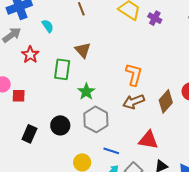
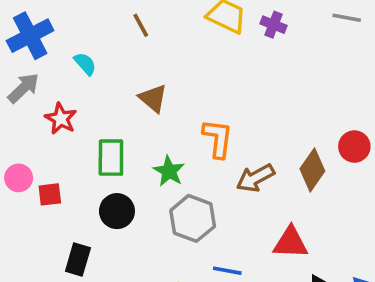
green rectangle: (62, 69) -> (111, 158), moved
orange L-shape: (134, 75) -> (218, 138), moved
black circle: (60, 125) -> (117, 211), moved

